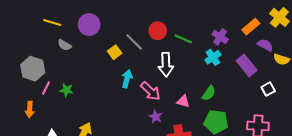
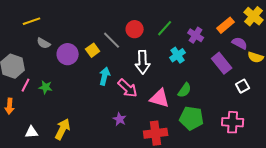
yellow line: (52, 23) -> (32, 21), turned -36
purple circle: (89, 25) -> (68, 54), moved
green line: (183, 39) -> (165, 28), moved, turned -72
cyan cross: (213, 57) -> (178, 55), moved
pink triangle: (183, 101) -> (160, 98), size x1.5
purple star: (156, 117) -> (120, 119), moved

